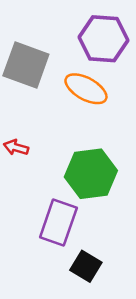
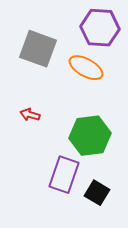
black square: (86, 266) -> (97, 193), moved

